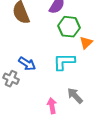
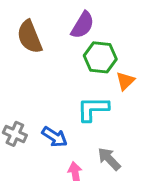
blue arrow: (27, 64) -> (55, 137), moved

